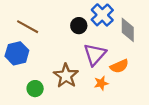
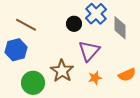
orange semicircle: (119, 66) -> (127, 75), moved
green circle: (35, 89) -> (33, 83), size x1.5

